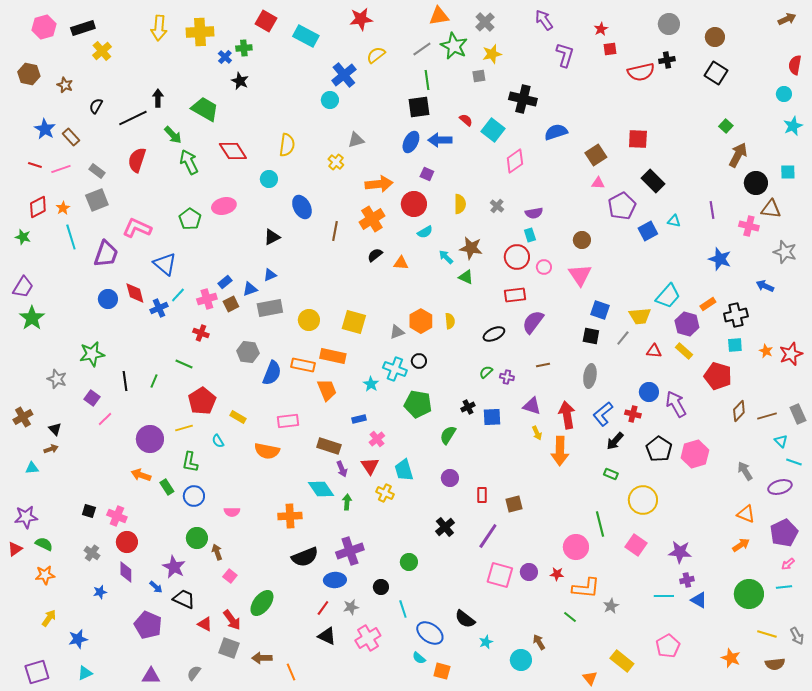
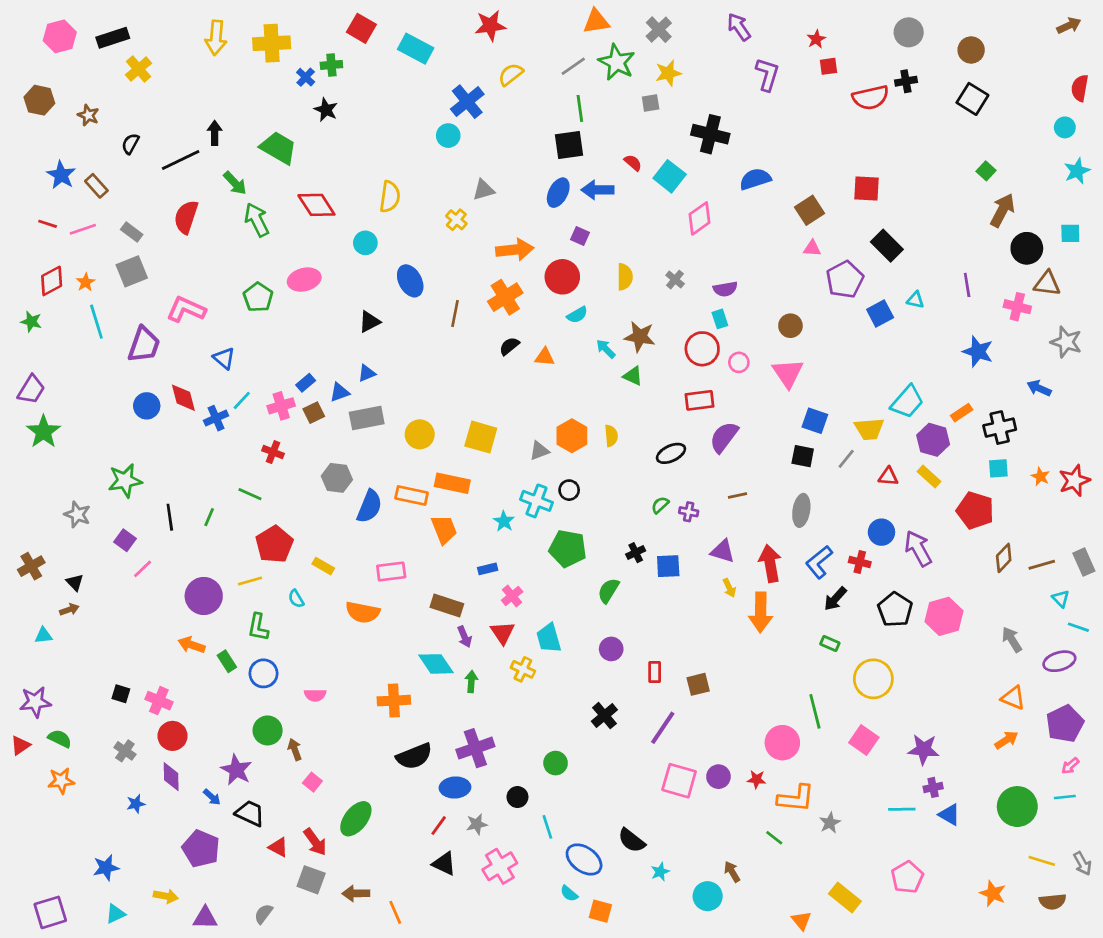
blue triangle: (165, 264) -> (224, 358), size x0.7
yellow arrow: (49, 618) -> (166, 896), moved, turned 66

